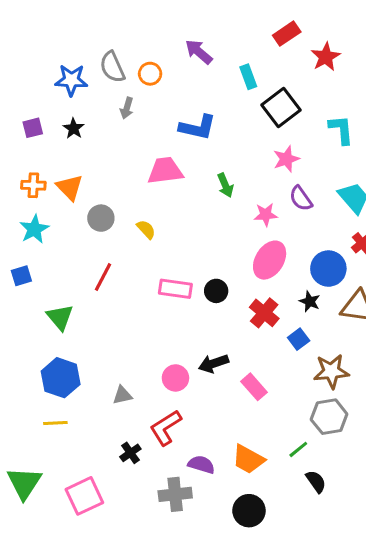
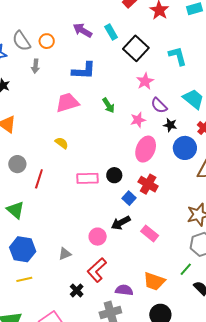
purple arrow: (199, 52) -> (82, 30), moved
gray circle: (101, 218) -> (17, 164), moved
black star: (310, 301) -> (170, 125), moved
blue square: (299, 339) -> (129, 198), moved

